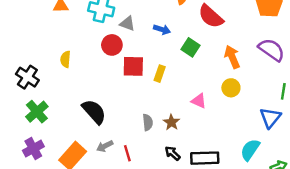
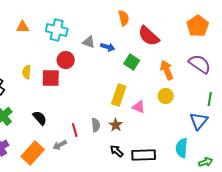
gray triangle: (127, 24) -> (89, 42), moved
red square: (133, 66) -> (51, 78), moved
yellow rectangle: (160, 74) -> (119, 95), moved, size x1.5
black semicircle: (94, 112) -> (40, 118), moved, size x0.7
cyan semicircle: (250, 150) -> (182, 148), turned -30
red line: (127, 153) -> (75, 130), moved

